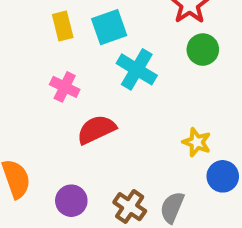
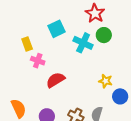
yellow rectangle: (63, 26) -> (27, 44), moved
cyan cross: (137, 69) -> (83, 43), moved

